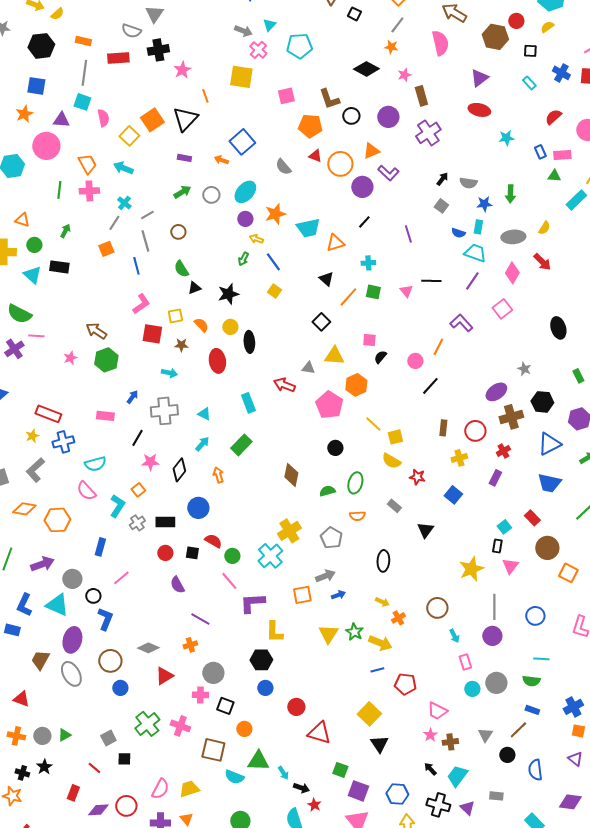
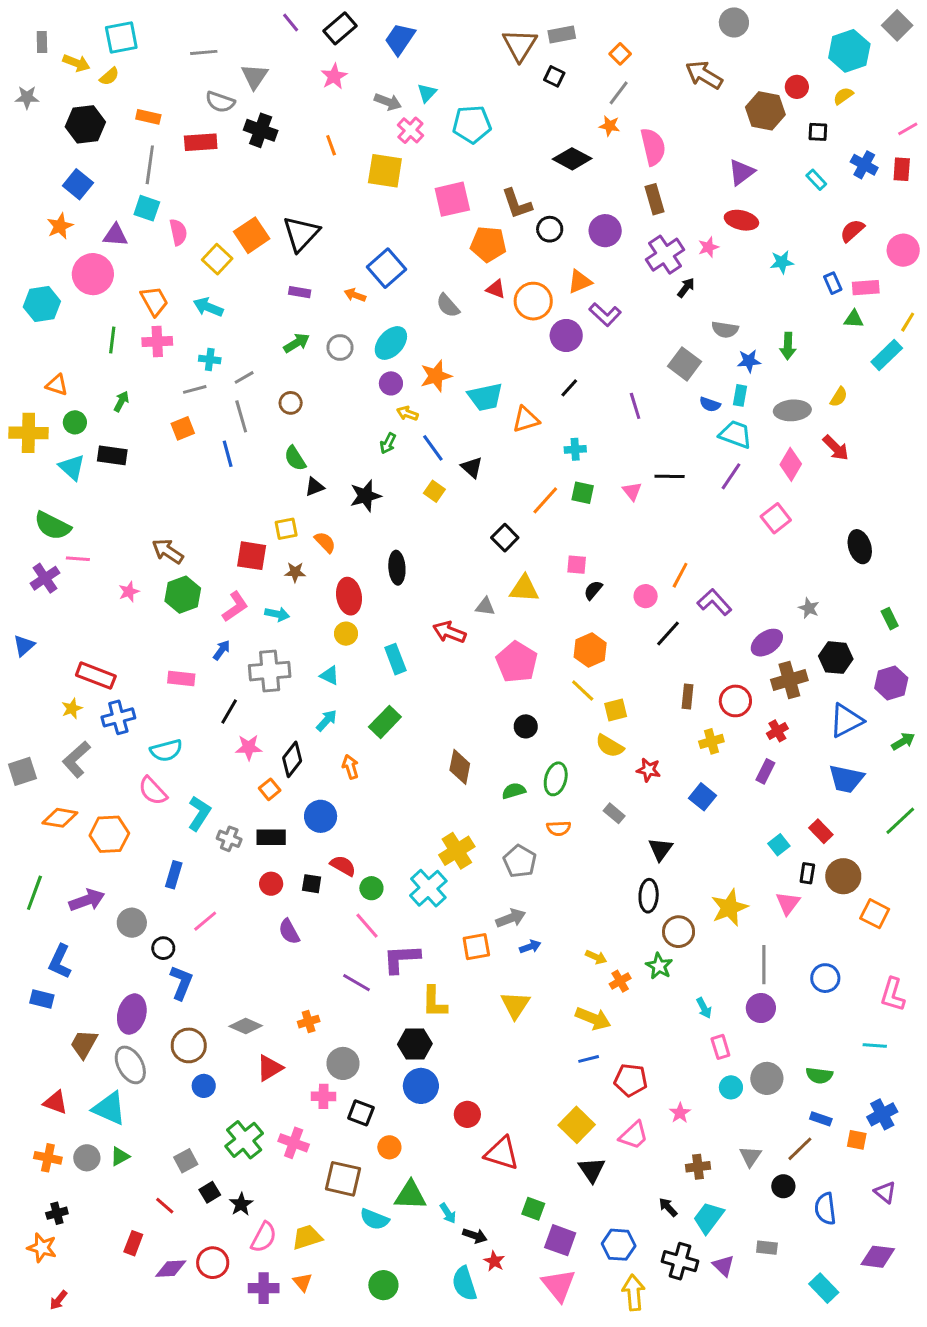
pink semicircle: (440, 43) -> (653, 147), moved
black cross: (158, 50) -> (261, 130), turned 30
pink star: (182, 70) -> (334, 76), moved
pink star: (404, 75) -> (708, 247), moved
blue square: (36, 86) -> (78, 184), turned 30
orange line: (205, 96) -> (331, 145), moved
pink square: (286, 96) -> (452, 199), size x1.4
black arrow: (442, 179) -> (686, 288), moved
cyan cross: (124, 203) -> (210, 359), turned -32
gray square: (441, 206) -> (685, 364), size x1.5
gray line: (114, 223) -> (195, 389), turned 42
black triangle: (326, 279) -> (472, 467), moved
pink L-shape: (141, 304) -> (235, 607), moved
purple L-shape: (461, 323) -> (714, 602), moved
yellow circle: (230, 327) -> (346, 634), moved
orange hexagon: (356, 385) -> (590, 650), moved
orange square: (138, 490) -> (270, 789), moved
gray cross: (137, 523) -> (229, 839), turned -35
black rectangle: (497, 546) -> (807, 873), moved
black ellipse: (383, 561) -> (649, 896), moved
cyan triangle: (57, 605) -> (109, 1108), moved
brown circle: (437, 608) -> (679, 932), moved
purple line: (200, 619) -> (356, 983), moved
green star: (354, 632) -> (659, 966), moved
cyan line: (541, 659) -> (875, 1045), moved
blue circle: (265, 688) -> (421, 1086), size x1.5
pink trapezoid: (437, 711) -> (634, 1135), moved, turned -70
orange square: (578, 731) -> (857, 1140), moved
pink star: (430, 735) -> (680, 1113), moved
black square: (124, 759) -> (210, 1192), turned -32
black star: (44, 767) -> (241, 1204), moved
black cross: (22, 773) -> (57, 1213), turned -32

